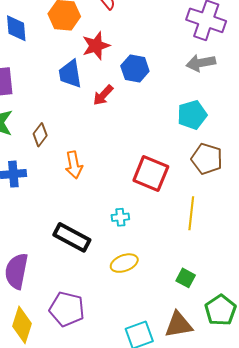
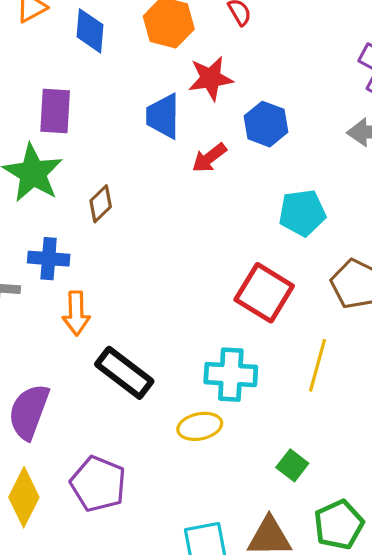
cyan pentagon: (192, 115) -> (302, 213), moved
orange arrow: (74, 165) -> (76, 313), moved
cyan cross: (120, 217) -> (231, 375), moved, size x1.8

